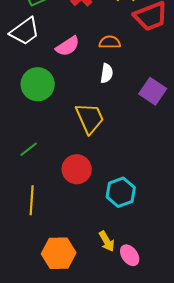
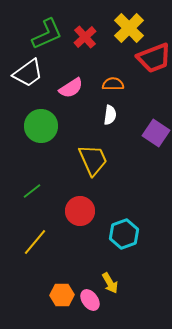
yellow line: (32, 200) -> (35, 242), turned 36
orange hexagon: (59, 253) -> (62, 295), size x0.7
pink ellipse: (130, 255) -> (90, 300), moved

